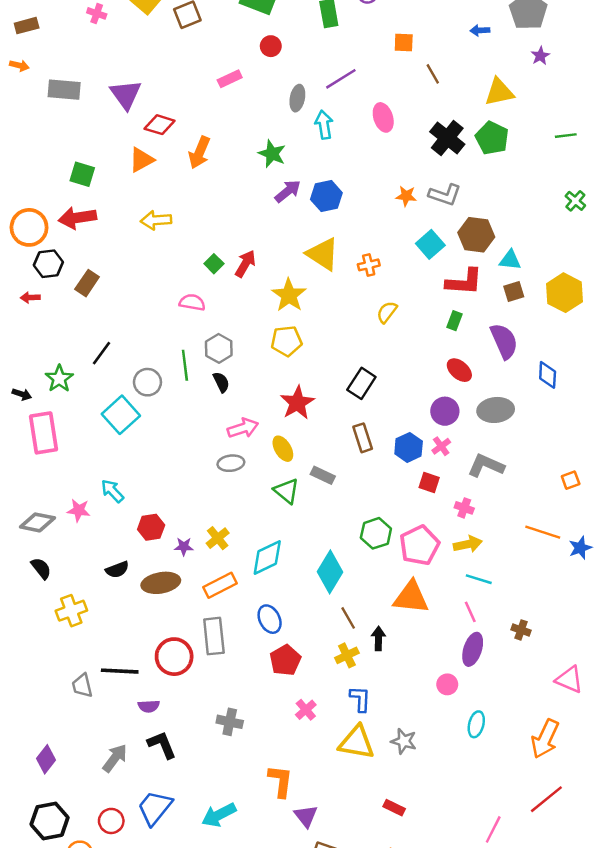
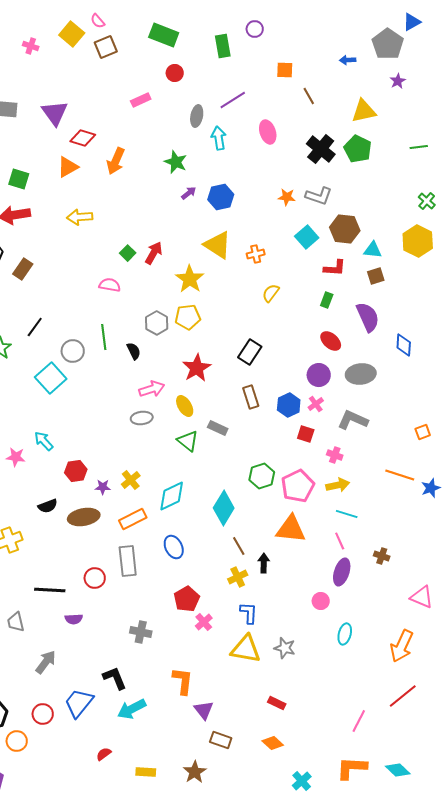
purple arrow: (288, 191) -> (189, 193), size x0.7
red L-shape: (464, 282) -> (335, 268), size x0.7
yellow hexagon: (565, 293) -> (418, 241), moved
gray hexagon: (219, 348) -> (157, 323), moved
red circle: (174, 657) -> (95, 578), size x0.7
red pentagon: (285, 660) -> (187, 599), moved
gray trapezoid: (82, 686) -> (16, 622), moved
black L-shape: (162, 745) -> (115, 678), moved

